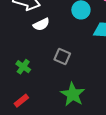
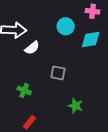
green star: (73, 94) -> (75, 106), size x0.7

